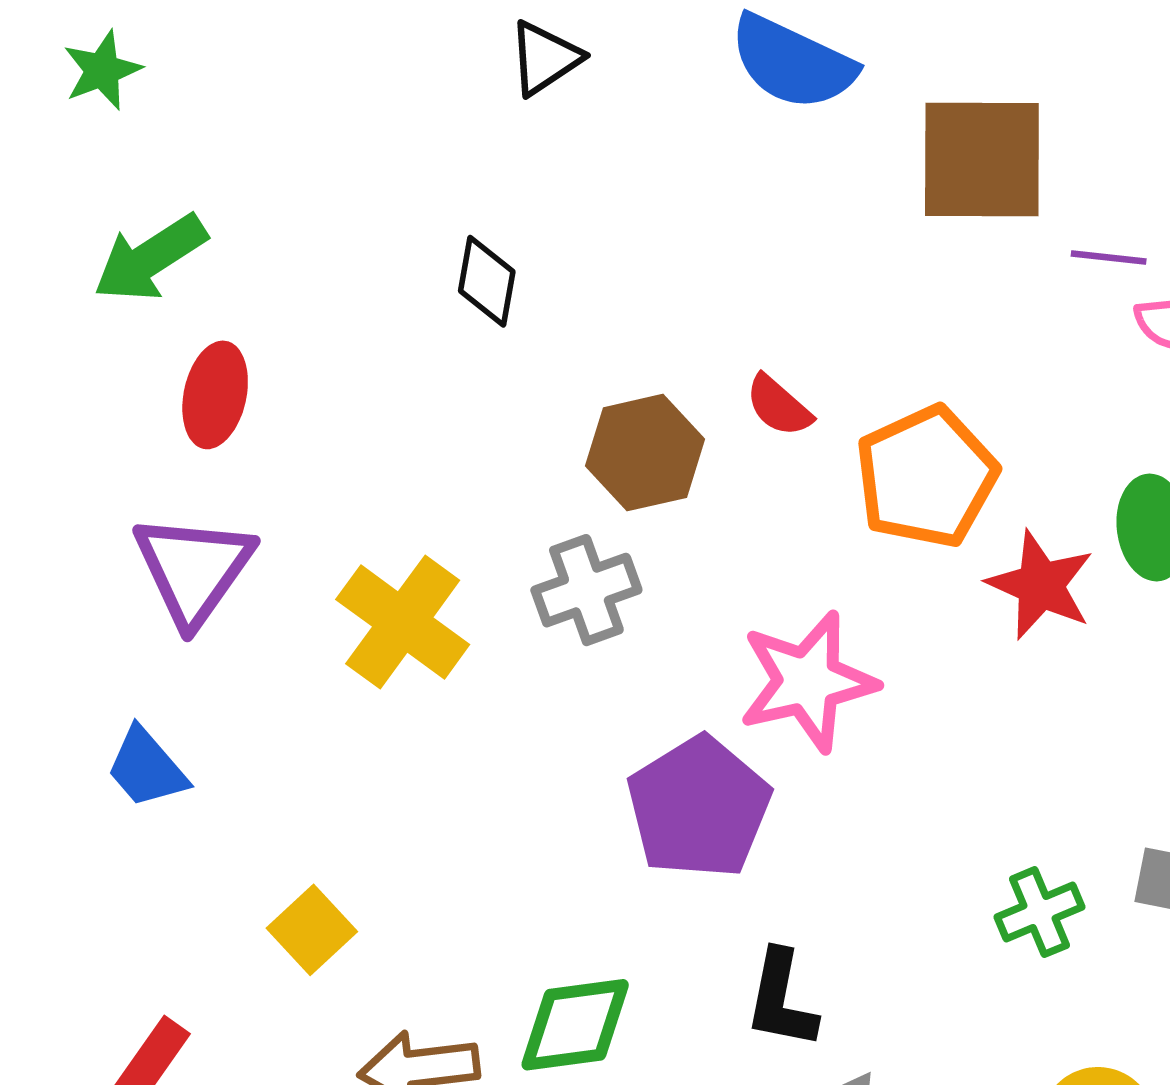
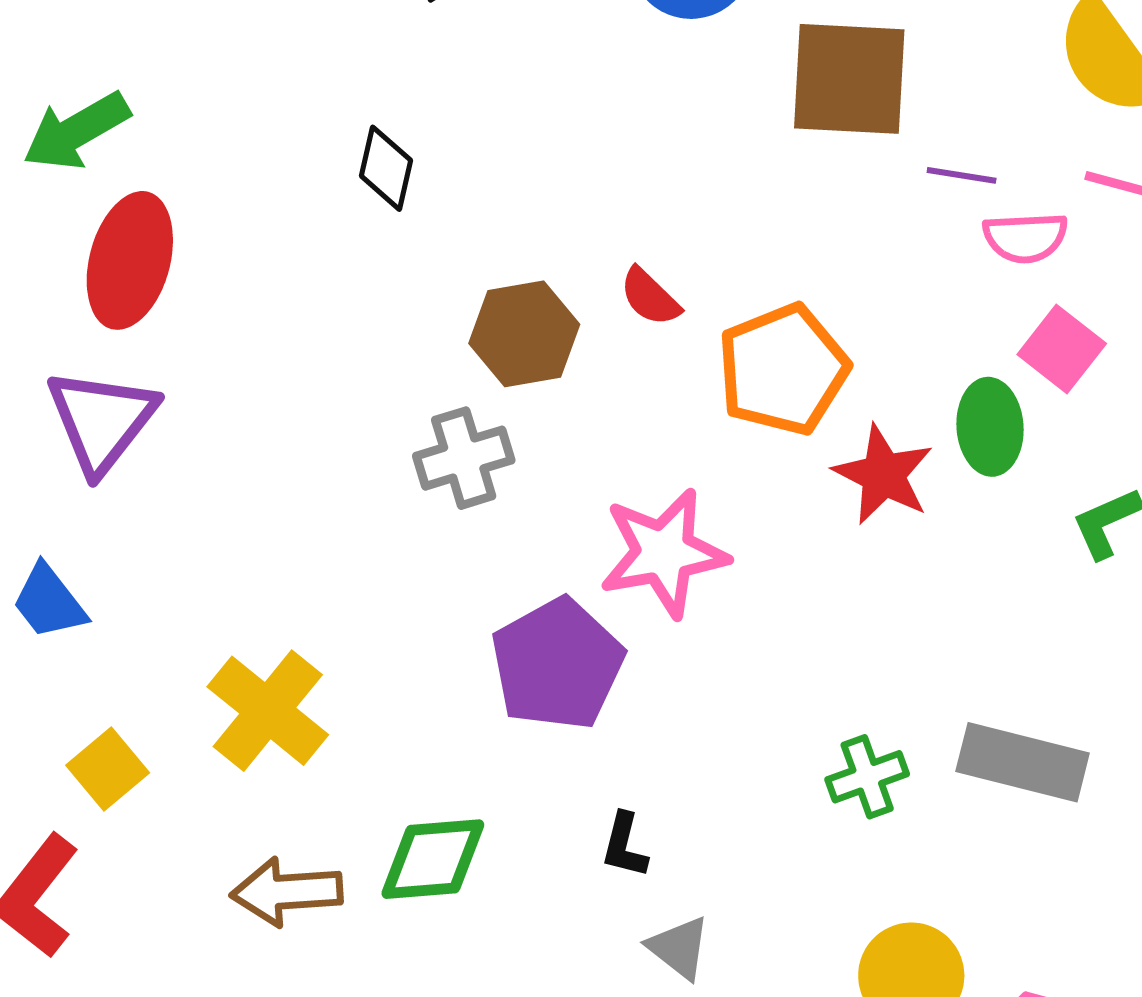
red ellipse: (215, 395) -> (130, 260), size x1.4
yellow cross: (403, 622) -> (268, 711), moved
yellow square: (312, 930) -> (108, 769), moved
black L-shape: (781, 999) -> (624, 845), size x0.7

